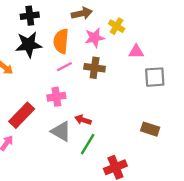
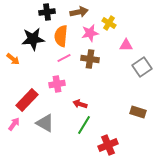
black cross: (30, 16) -> (47, 12), moved
gray square: (155, 77) -> (142, 67), turned -30
gray triangle: (61, 131) -> (45, 123), moved

